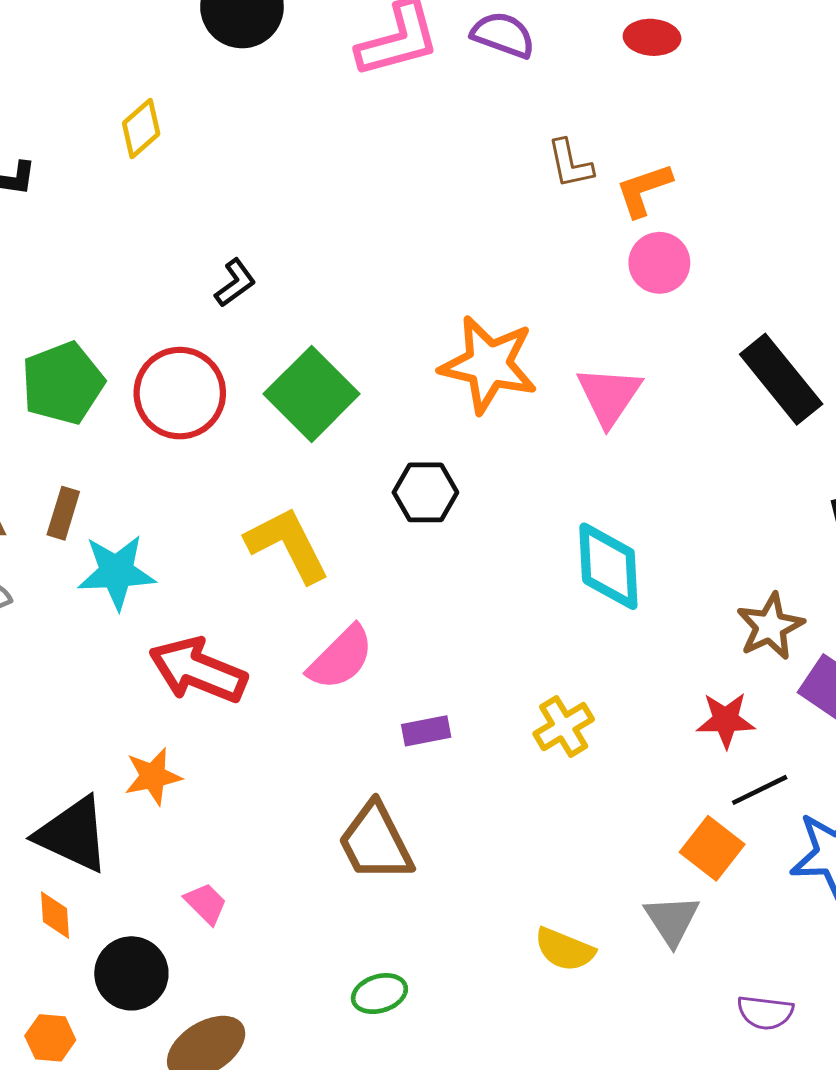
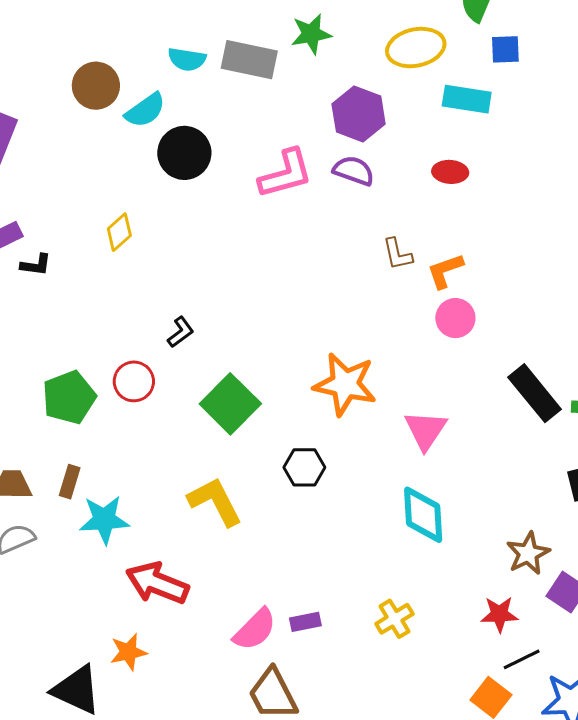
red circle: (180, 393) -> (134, 381), moved, size x0.7
pink triangle: (609, 396) -> (425, 430), moved
pink semicircle: (341, 658) -> (255, 629), moved

